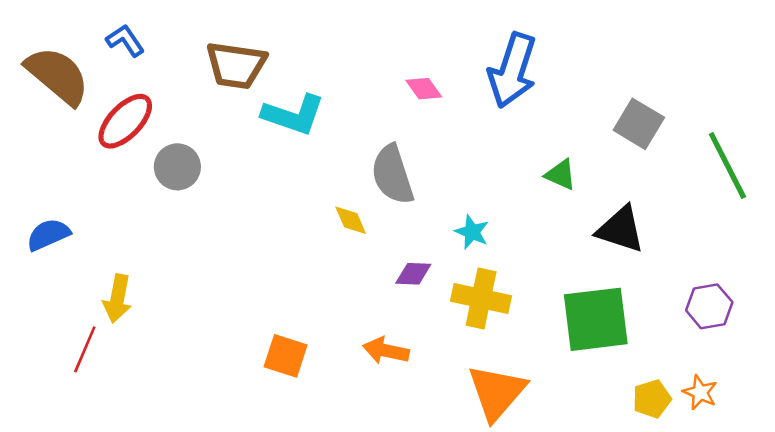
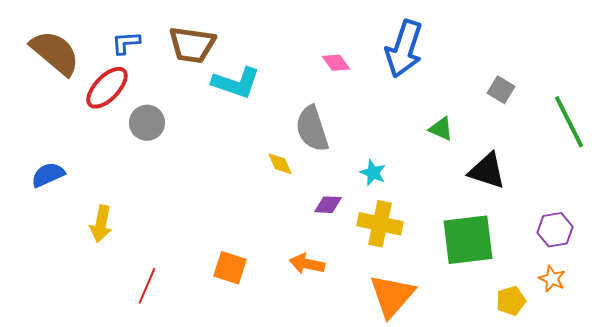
blue L-shape: (125, 40) -> (126, 43), moved, turned -60
gray square: (639, 124) -> (501, 90), size x0.7
red line: (85, 349) -> (147, 286), moved
orange star: (700, 392) -> (552, 279), moved

